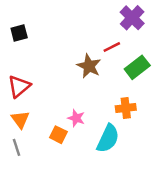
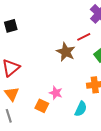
cyan semicircle: (108, 138) -> (81, 109), size x0.7

